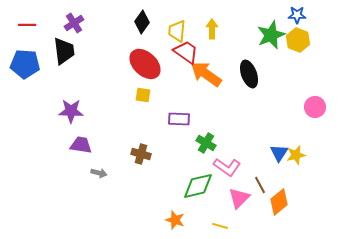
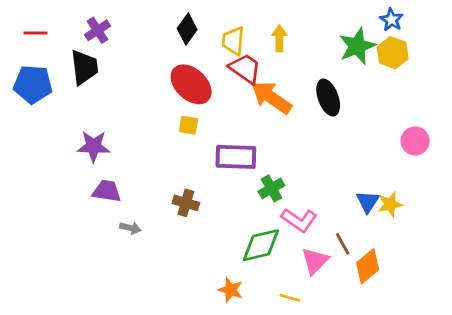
blue star: (297, 15) -> (391, 20), turned 30
purple rectangle: (179, 119) -> (236, 157), size x1.4
green cross: (206, 143) -> (271, 188), turned 30

